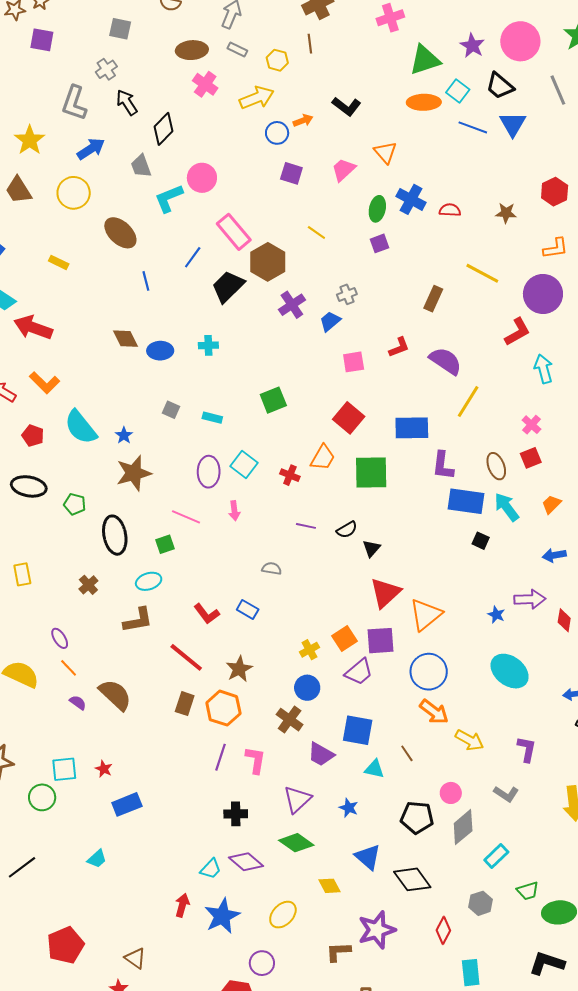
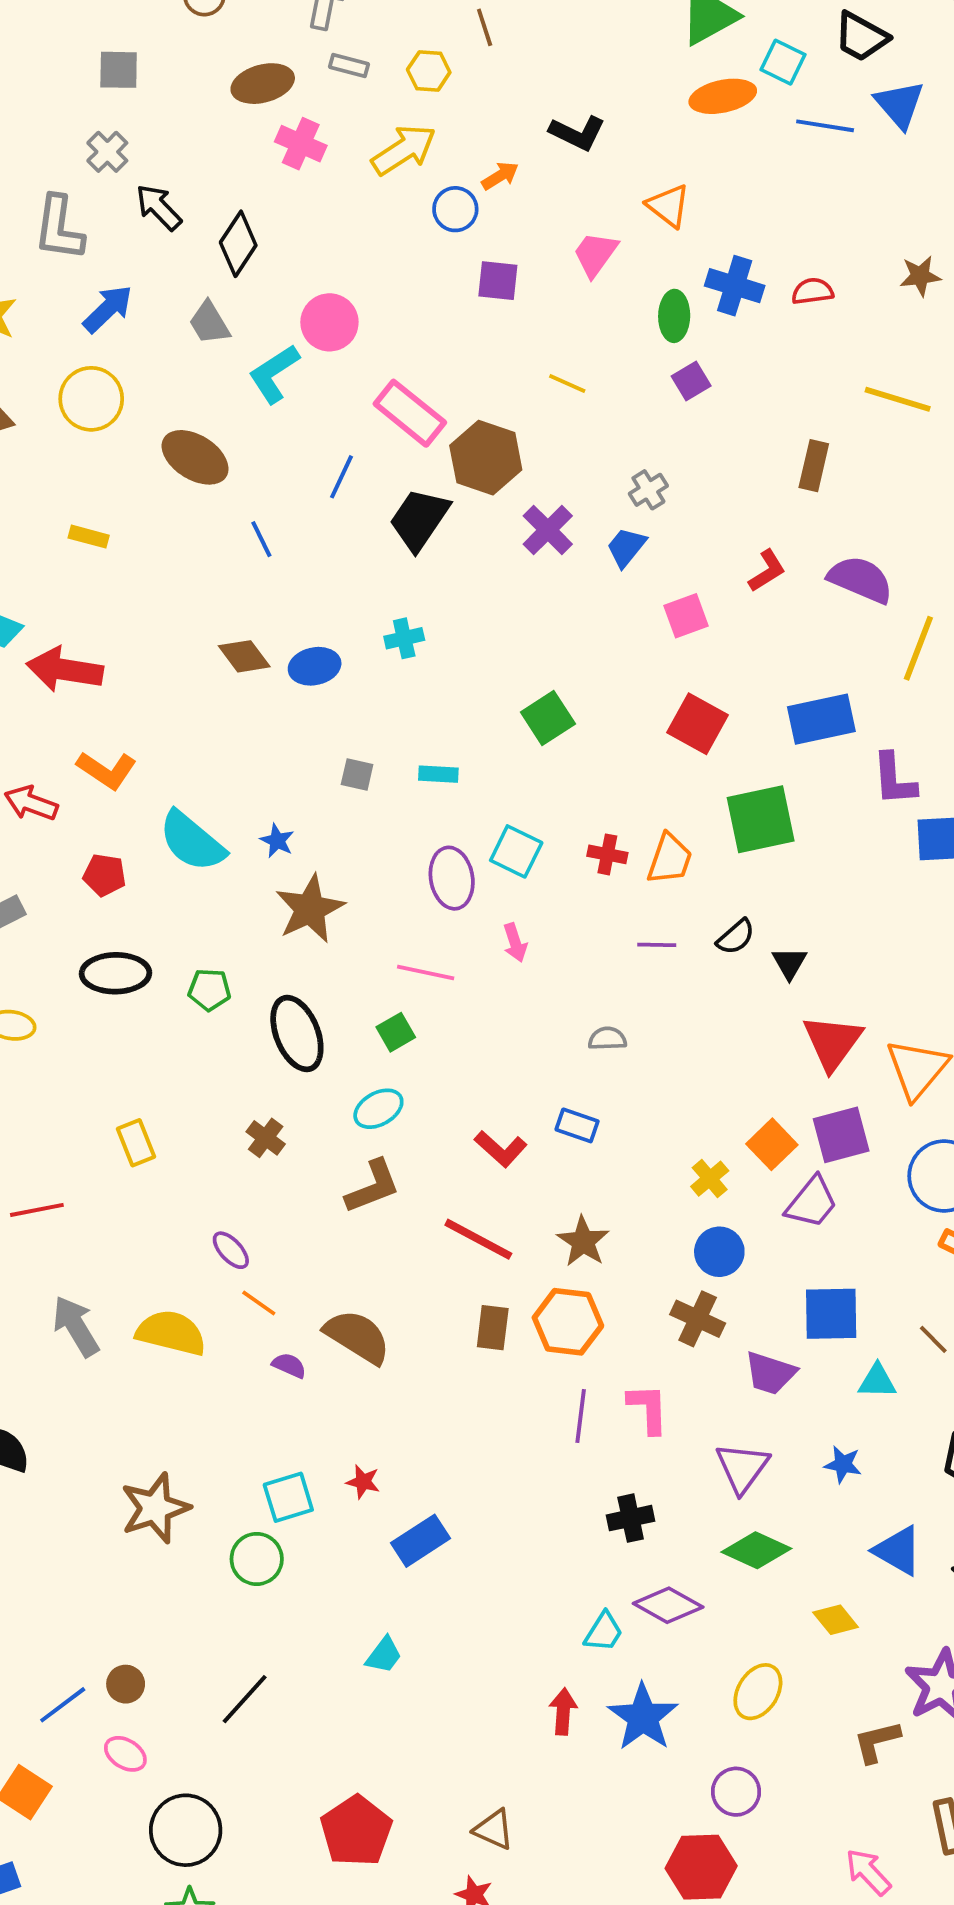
orange trapezoid: (323, 458) -> (670, 859), moved

